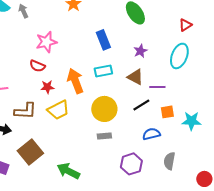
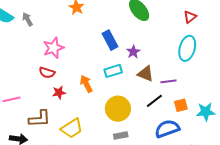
purple star: (140, 51) -> (133, 52), moved
orange arrow: (75, 81) -> (86, 84), size x0.7
yellow trapezoid: (58, 110) -> (72, 128), moved
blue semicircle: (151, 134) -> (167, 129), size x1.4

